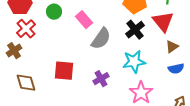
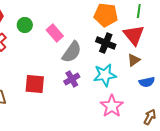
black cross: (135, 30) -> (106, 43), turned -30
brown triangle: (172, 47) -> (134, 60), moved
purple cross: (101, 79) -> (72, 79), moved

